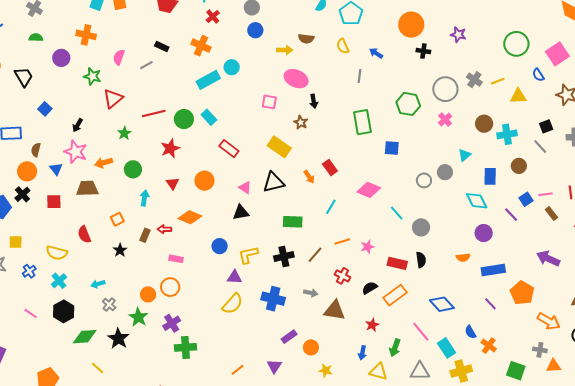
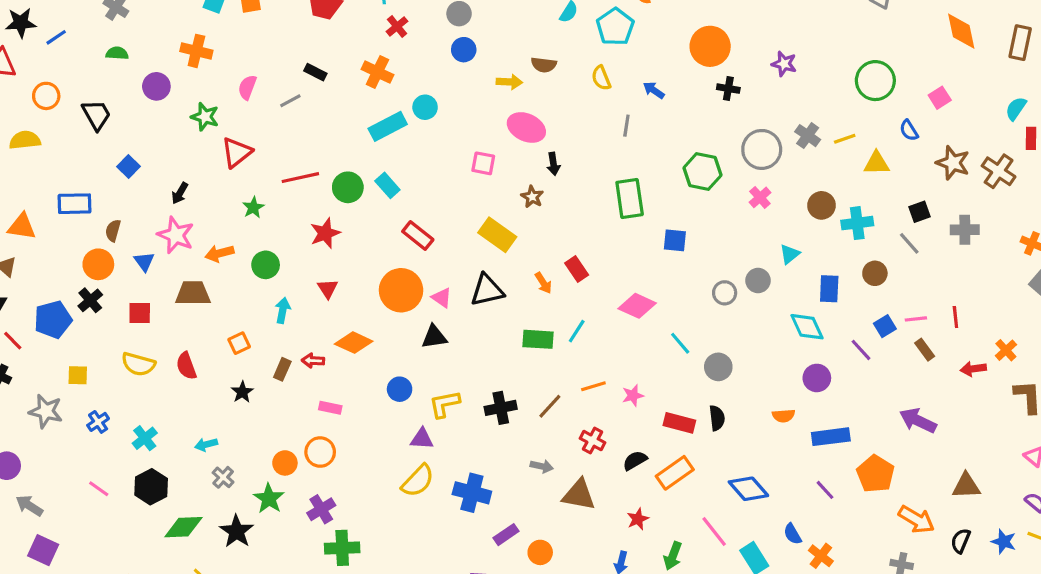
pink square: (557, 54) -> (940, 98), size x0.6
orange circle: (204, 181) -> (401, 290), moved, size x1.4
green rectangle: (293, 222) -> (538, 339), moved
yellow semicircle: (57, 253) -> (138, 364), moved
blue cross: (273, 299) -> (472, 493), moved

